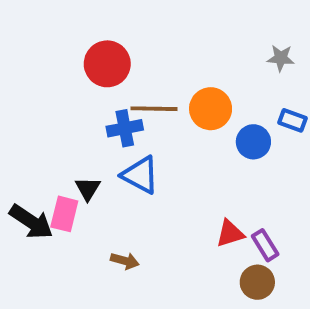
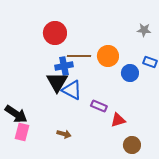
black triangle: (88, 189) -> (57, 82), moved, size x1.6
pink rectangle: (64, 214) -> (22, 132), moved
purple rectangle: (265, 245) -> (99, 106), moved, turned -35

